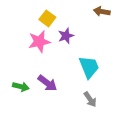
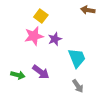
purple star: (66, 36) -> (55, 39), moved

